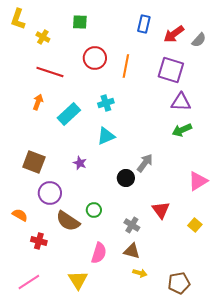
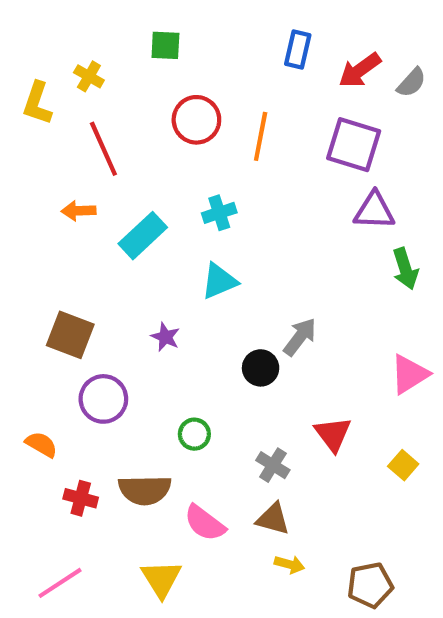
yellow L-shape: (18, 19) -> (37, 103), moved
red line: (50, 72) -> (103, 149), turned 48
orange arrow: (38, 102) -> (79, 211), turned -112
green arrow: (182, 130) -> (405, 269), moved, turned -84
brown semicircle: (68, 221) -> (145, 490), moved, turned -35
pink semicircle: (99, 253) -> (205, 523), turned 110

